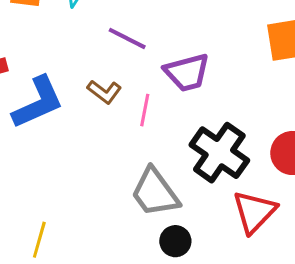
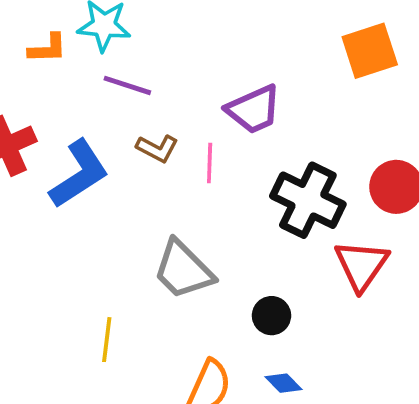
purple line: (127, 38) -> (127, 85), moved
gray trapezoid: (155, 192) -> (183, 270), moved

